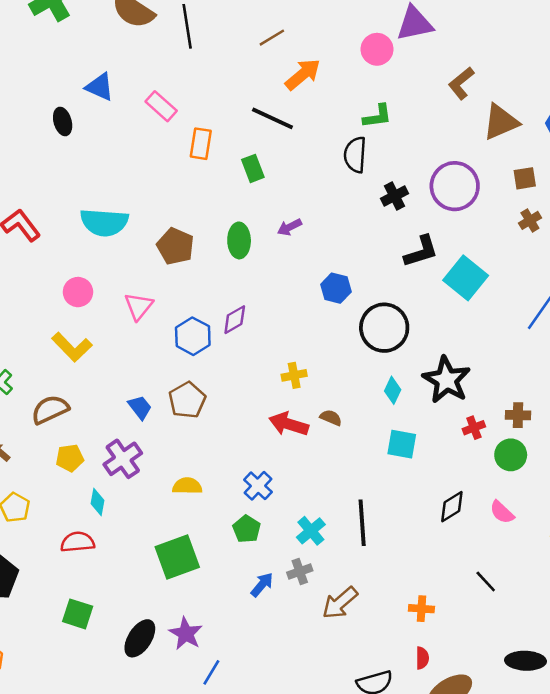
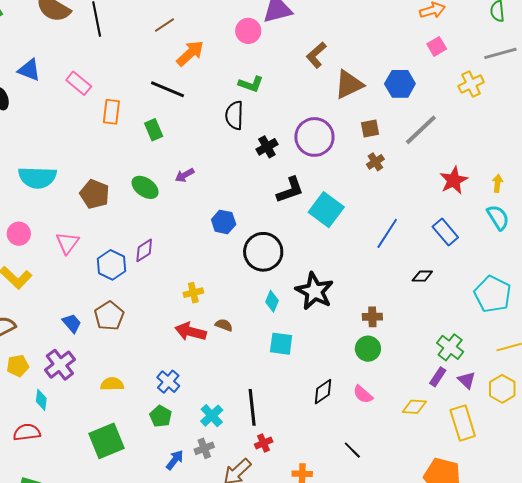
green L-shape: (377, 116) -> (251, 84), turned 30
green ellipse: (239, 240) -> (145, 187), turned -52
red cross: (474, 428) -> (264, 443), moved

